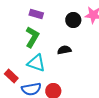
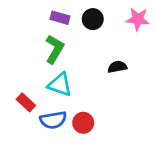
black circle: (73, 20) -> (93, 19), moved
black semicircle: (64, 50) -> (117, 67), moved

